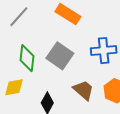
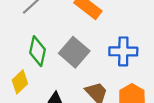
yellow diamond: (14, 87) -> (20, 82), turned -40

